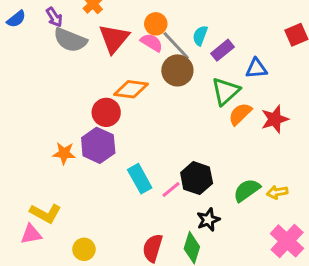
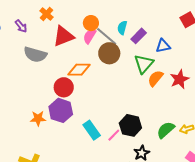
red triangle: (114, 39) -> (63, 36), turned 35
gray semicircle: (70, 40) -> (35, 55), moved
pink semicircle: (152, 43) -> (90, 36), turned -84

